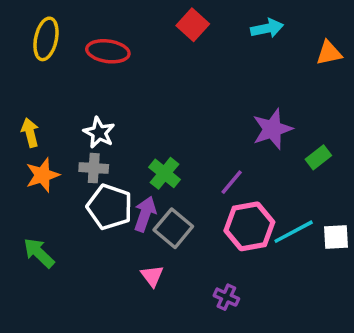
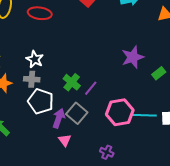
purple line: (232, 182) -> (91, 88), moved
purple arrow: (145, 214) -> (59, 118), moved
cyan line: (294, 232) -> (145, 115), turned 30

